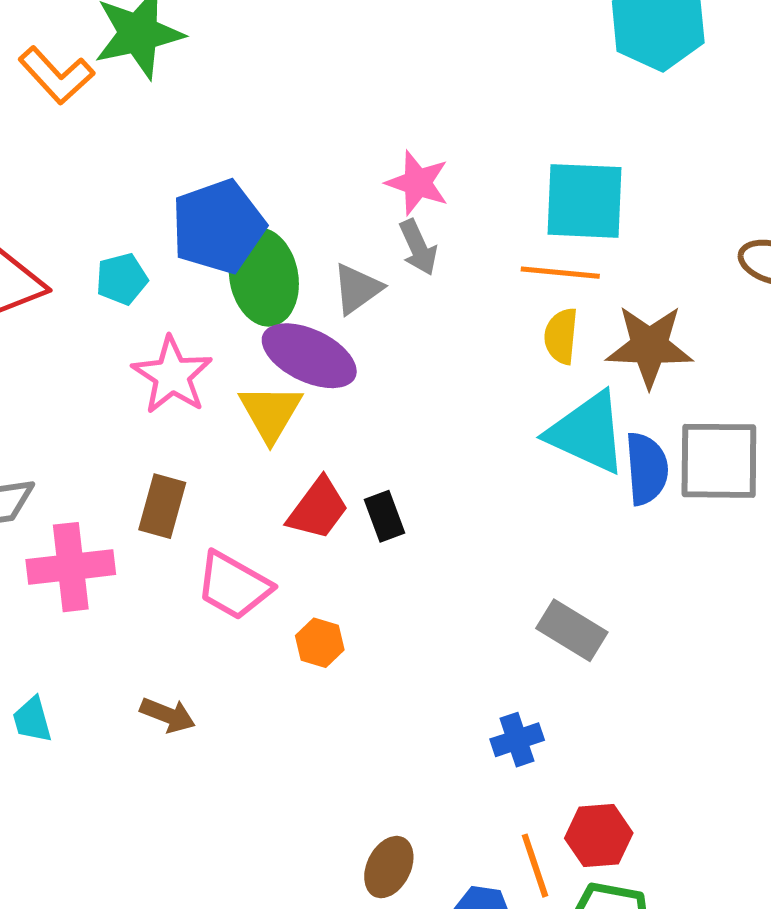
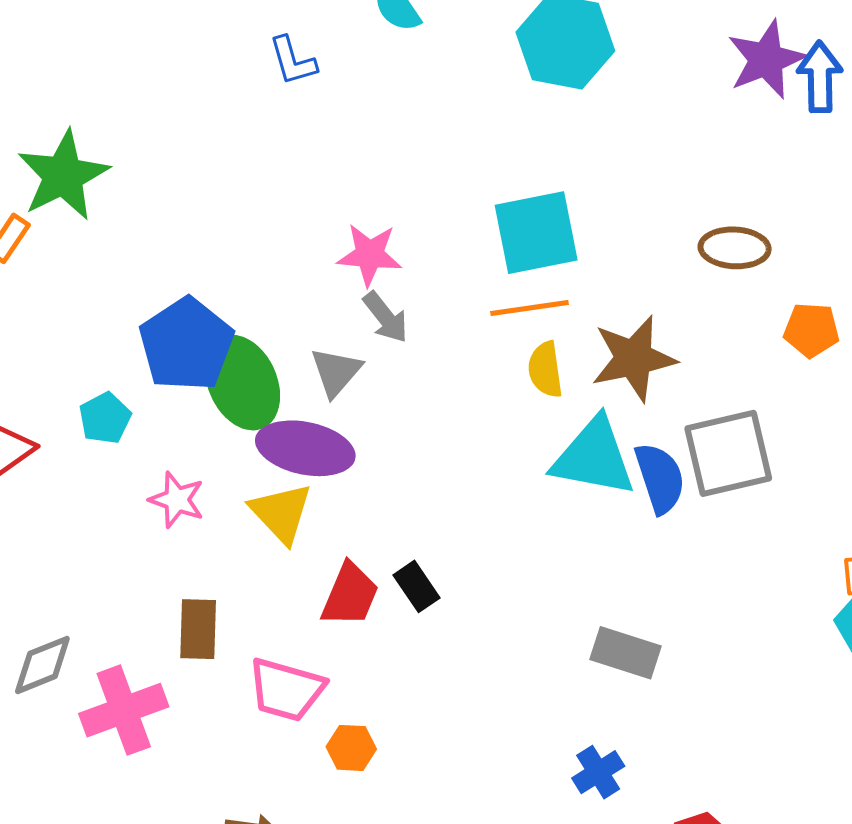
pink star: (172, 375) -> (177, 500), size x0.7
orange hexagon: (320, 643) -> (351, 748), moved

